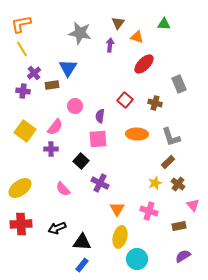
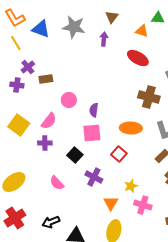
orange L-shape: (21, 24) -> (15, 18), turned -110
orange triangle: (137, 37) -> (142, 31), moved
red ellipse: (144, 64) -> (138, 58), turned 75
blue triangle: (68, 68) -> (41, 29), moved, turned -42
red square: (125, 100) -> (119, 154), moved
brown cross: (155, 103) -> (149, 97), size x1.5
yellow star: (155, 183) -> (131, 186), moved
red cross: (21, 224) -> (15, 218), turned -30

